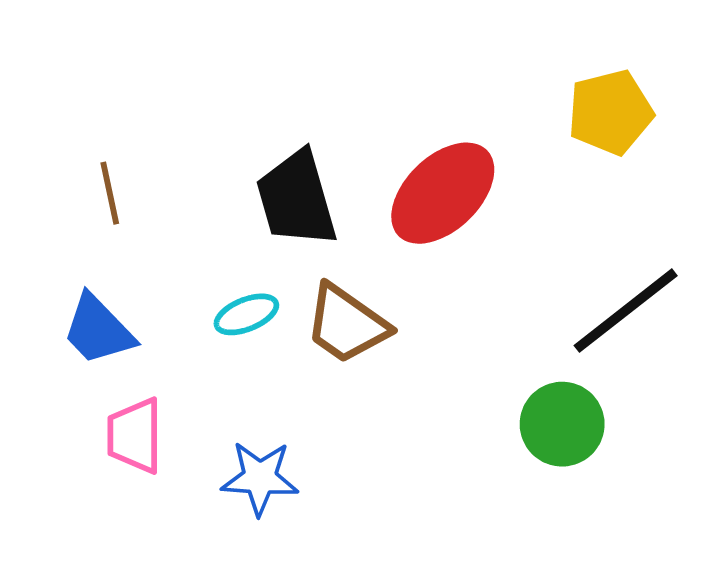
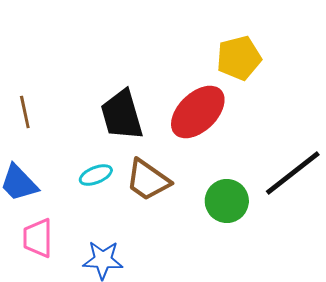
yellow pentagon: (610, 112) -> (239, 58), moved
green circle: (562, 424) -> (227, 201), moved

